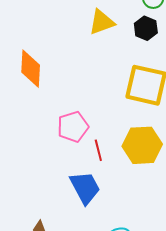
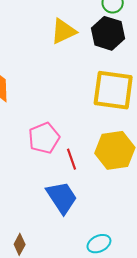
black hexagon: (146, 28) -> (108, 33), size x1.4

